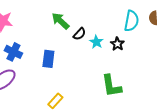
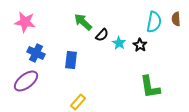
green L-shape: (111, 86) -> (150, 87), moved

